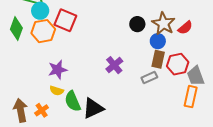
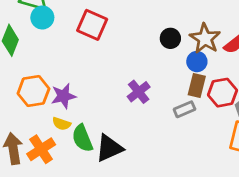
red square: (65, 20) -> (92, 25), moved
orange hexagon: (43, 31) -> (33, 91), moved
orange cross: (42, 110) -> (41, 149), size x1.5

